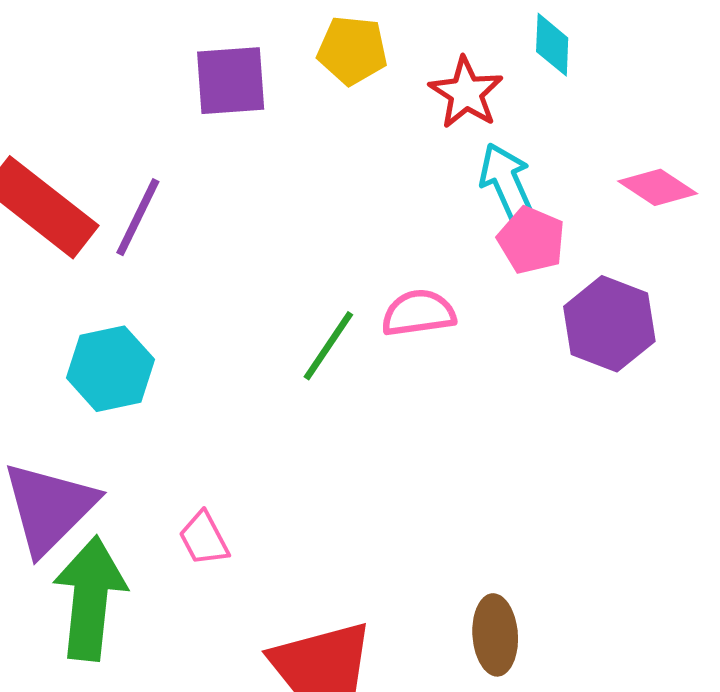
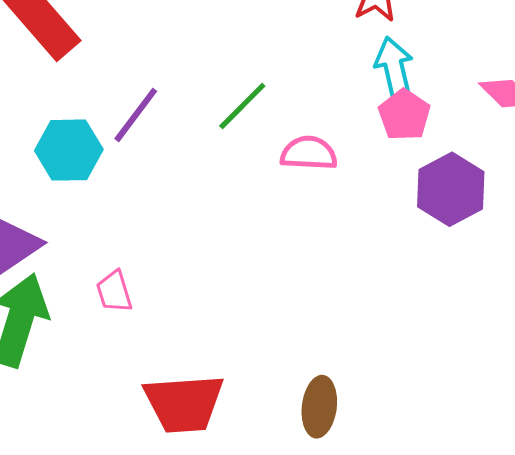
purple line: (138, 217) -> (136, 115), moved
green line: (328, 346) -> (242, 106), moved

